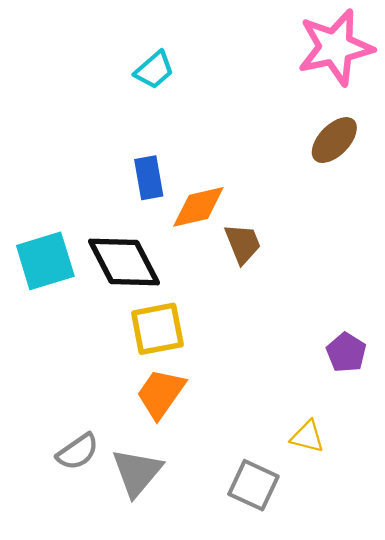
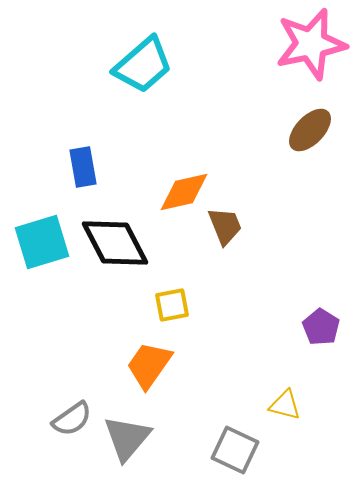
cyan trapezoid: (154, 70) -> (143, 65), size x1.6
blue rectangle: (149, 178) -> (83, 167), moved
yellow square: (157, 329) -> (172, 305), moved, size x0.7

